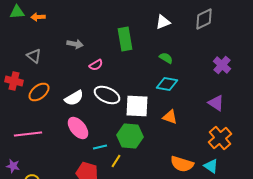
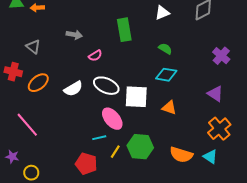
pink ellipse: (78, 128) -> (112, 119), moved
pink line: (28, 134) -> (27, 125), turned 56
green hexagon: (130, 136) -> (140, 147), moved

